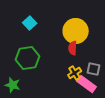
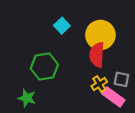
cyan square: (30, 23) -> (62, 26), moved
red semicircle: (73, 48) -> (97, 55), size x1.5

